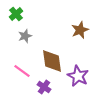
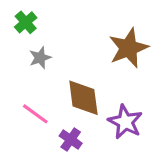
brown star: (80, 30) -> (128, 48), size x1.4

